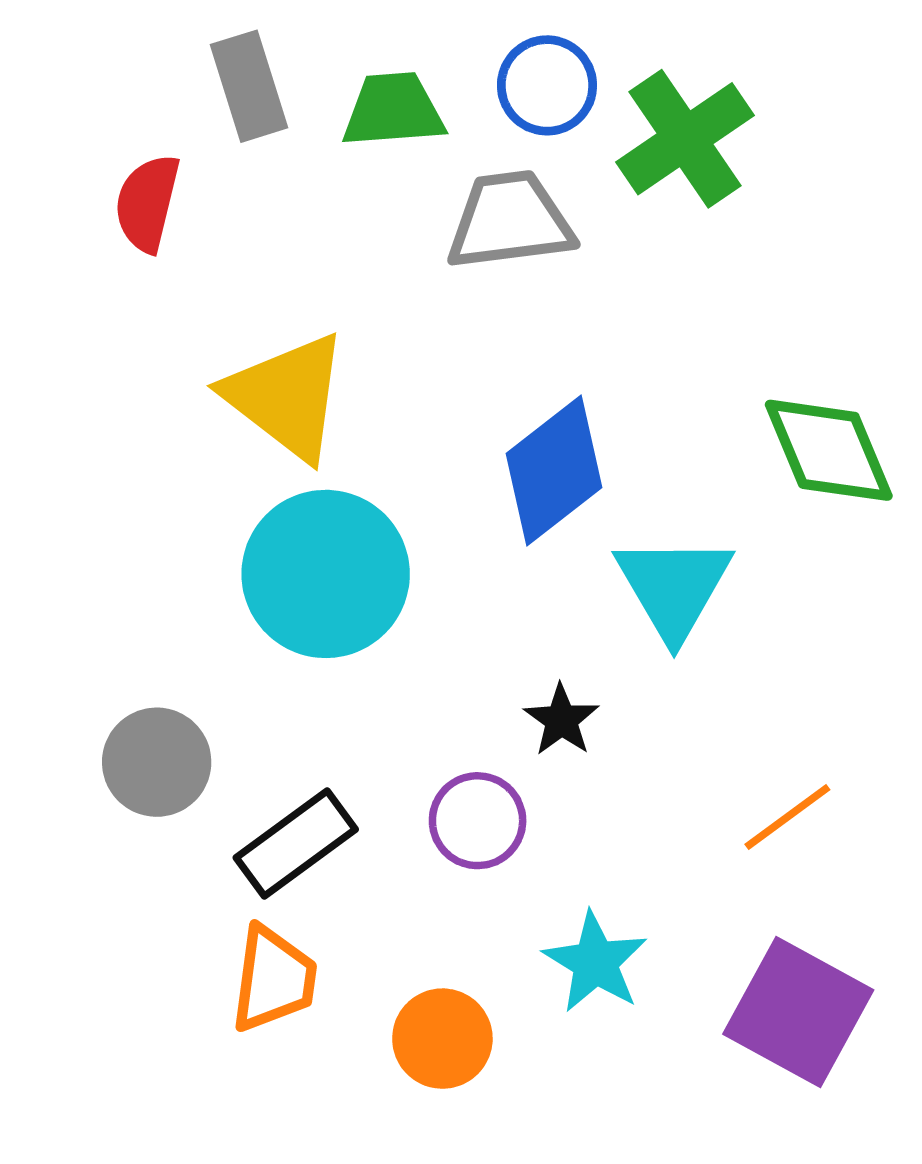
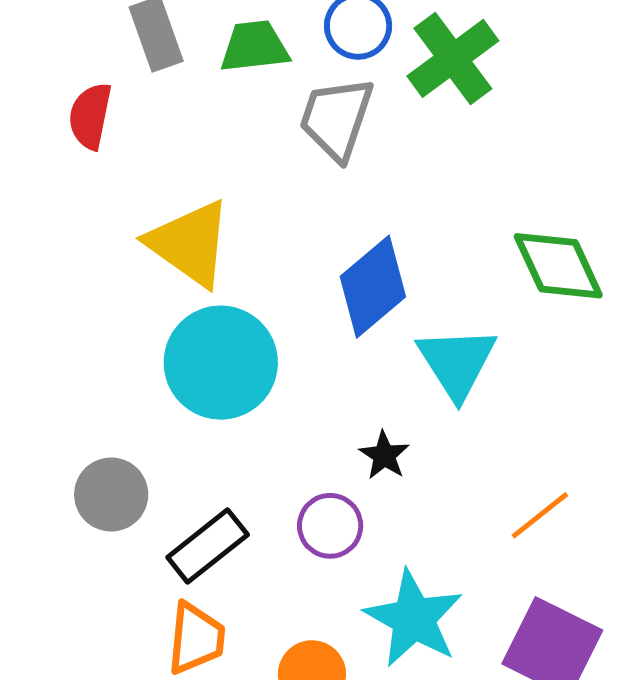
gray trapezoid: (510, 221) -> (336, 118), turned -62
cyan star: (595, 962) -> (414, 619), size x1.4

